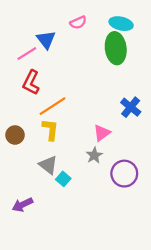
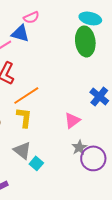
pink semicircle: (78, 22) -> (31, 17), moved
blue triangle: (46, 40) -> (20, 33), turned -36
gray star: (94, 155) -> (79, 147), moved

